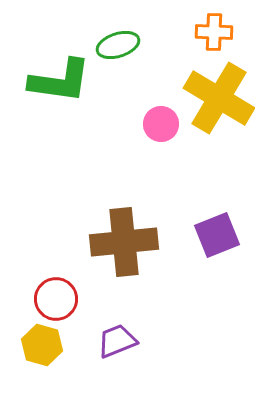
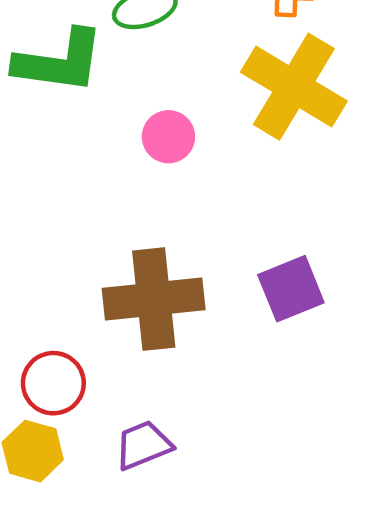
pink circle: (161, 124) -> (168, 137), moved

